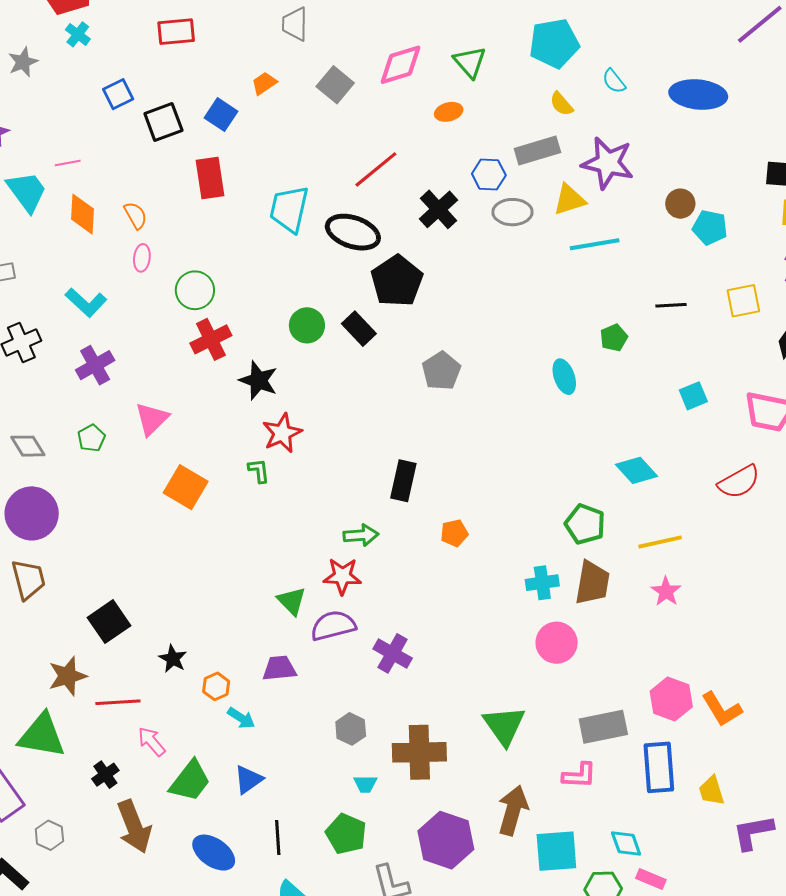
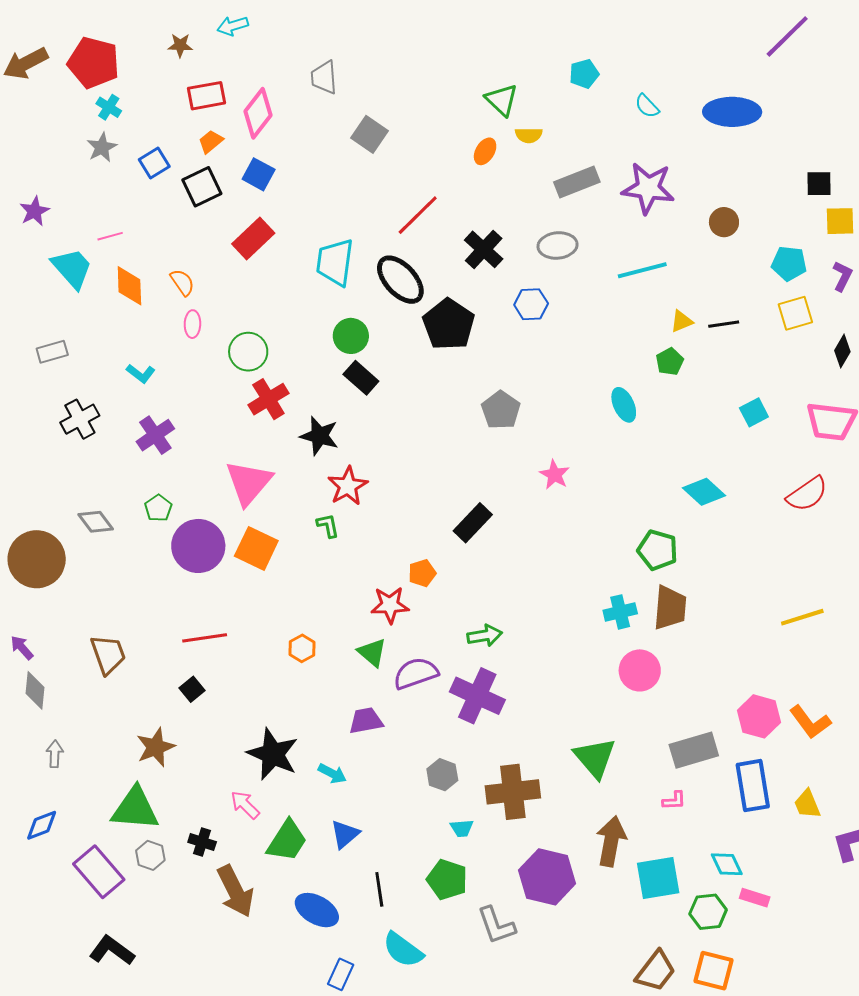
cyan pentagon: (554, 43) -> (584, 74), size x0.6
gray star: (23, 62) -> (102, 147), moved
pink diamond: (401, 65) -> (258, 113), moved, turned -30
orange trapezoid: (264, 83) -> (211, 142), moved
yellow semicircle: (561, 104) -> (529, 135), moved, turned -44
orange ellipse: (449, 112) -> (485, 151), turned -40
blue hexagon: (489, 175) -> (531, 304), moved
red rectangle: (210, 178) -> (253, 238), turned 60
yellow triangle: (569, 200) -> (682, 321), moved, size x0.7
cyan pentagon: (710, 227) -> (789, 263), moved
black ellipse: (353, 232) -> (400, 280), turned 34
cyan L-shape: (86, 302) -> (141, 373), size x0.7
green circle: (307, 325) -> (351, 336), moved
black rectangle: (359, 329) -> (361, 378), moved
pink triangle: (152, 419) -> (249, 483), moved, size x1.4
black rectangle: (403, 481) -> (473, 523), turned 36
purple circle: (32, 513) -> (198, 546), moved
orange pentagon: (454, 533) -> (422, 573), moved
green arrow: (361, 535) -> (485, 636), moved
yellow line: (660, 542) -> (802, 617), moved
red star: (342, 576) -> (390, 605), moved
pink star: (666, 591) -> (555, 475), moved
black square: (109, 622) -> (192, 689), size x0.6
purple cross: (393, 653) -> (477, 696), size x1.4
black star: (173, 659) -> (273, 754), moved, size x1.8
orange hexagon: (216, 686) -> (302, 648), moved
red line: (118, 702) -> (205, 638), moved
black cross: (105, 775) -> (202, 842), turned -32
pink L-shape: (579, 775) -> (674, 801), size x0.7
gray hexagon: (49, 835) -> (150, 855), moved

